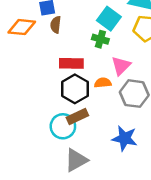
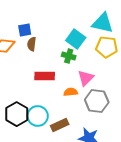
black hexagon: (75, 89) -> (17, 114), moved
brown rectangle: (77, 117) -> (60, 125), moved
cyan circle: (63, 126) -> (38, 116), moved

